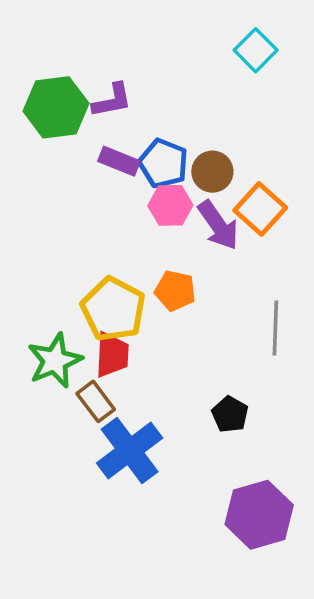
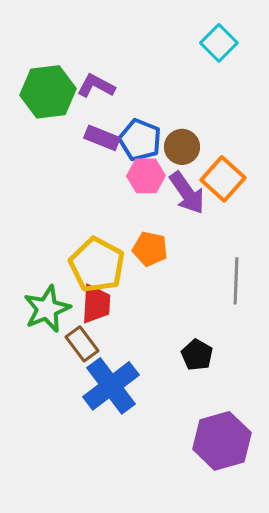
purple L-shape: (112, 100) -> (96, 86), turned -141

